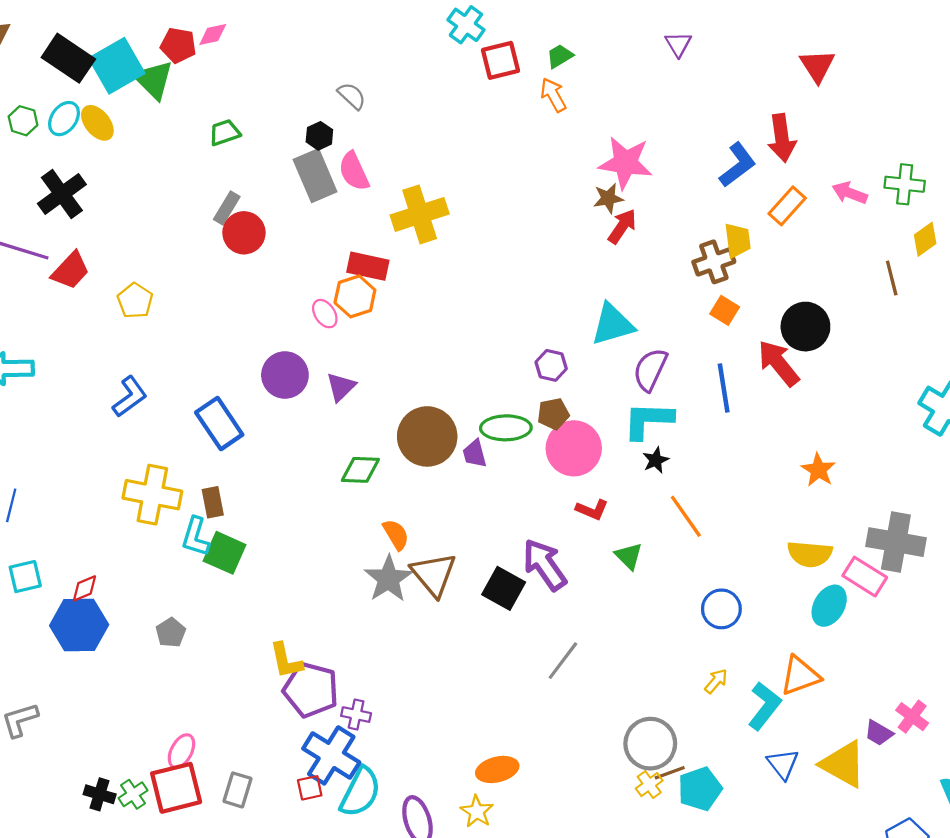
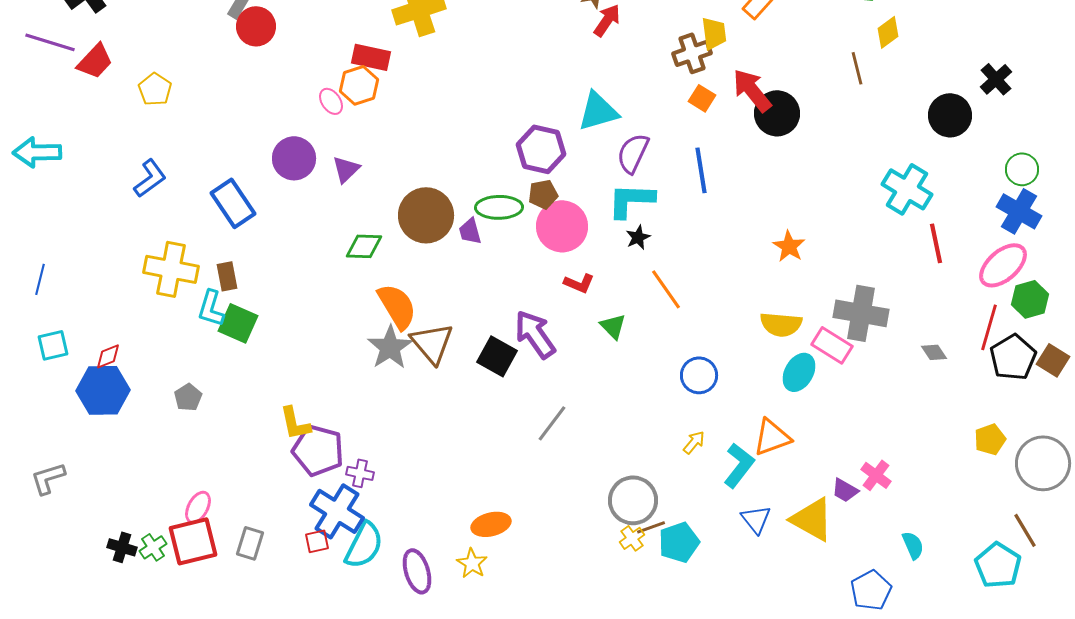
red arrow: (779, 363) -> (752, 90), moved
purple hexagon: (551, 365) -> (541, 149), size x1.6
orange semicircle: (396, 535) -> (397, 306), size x1.6

